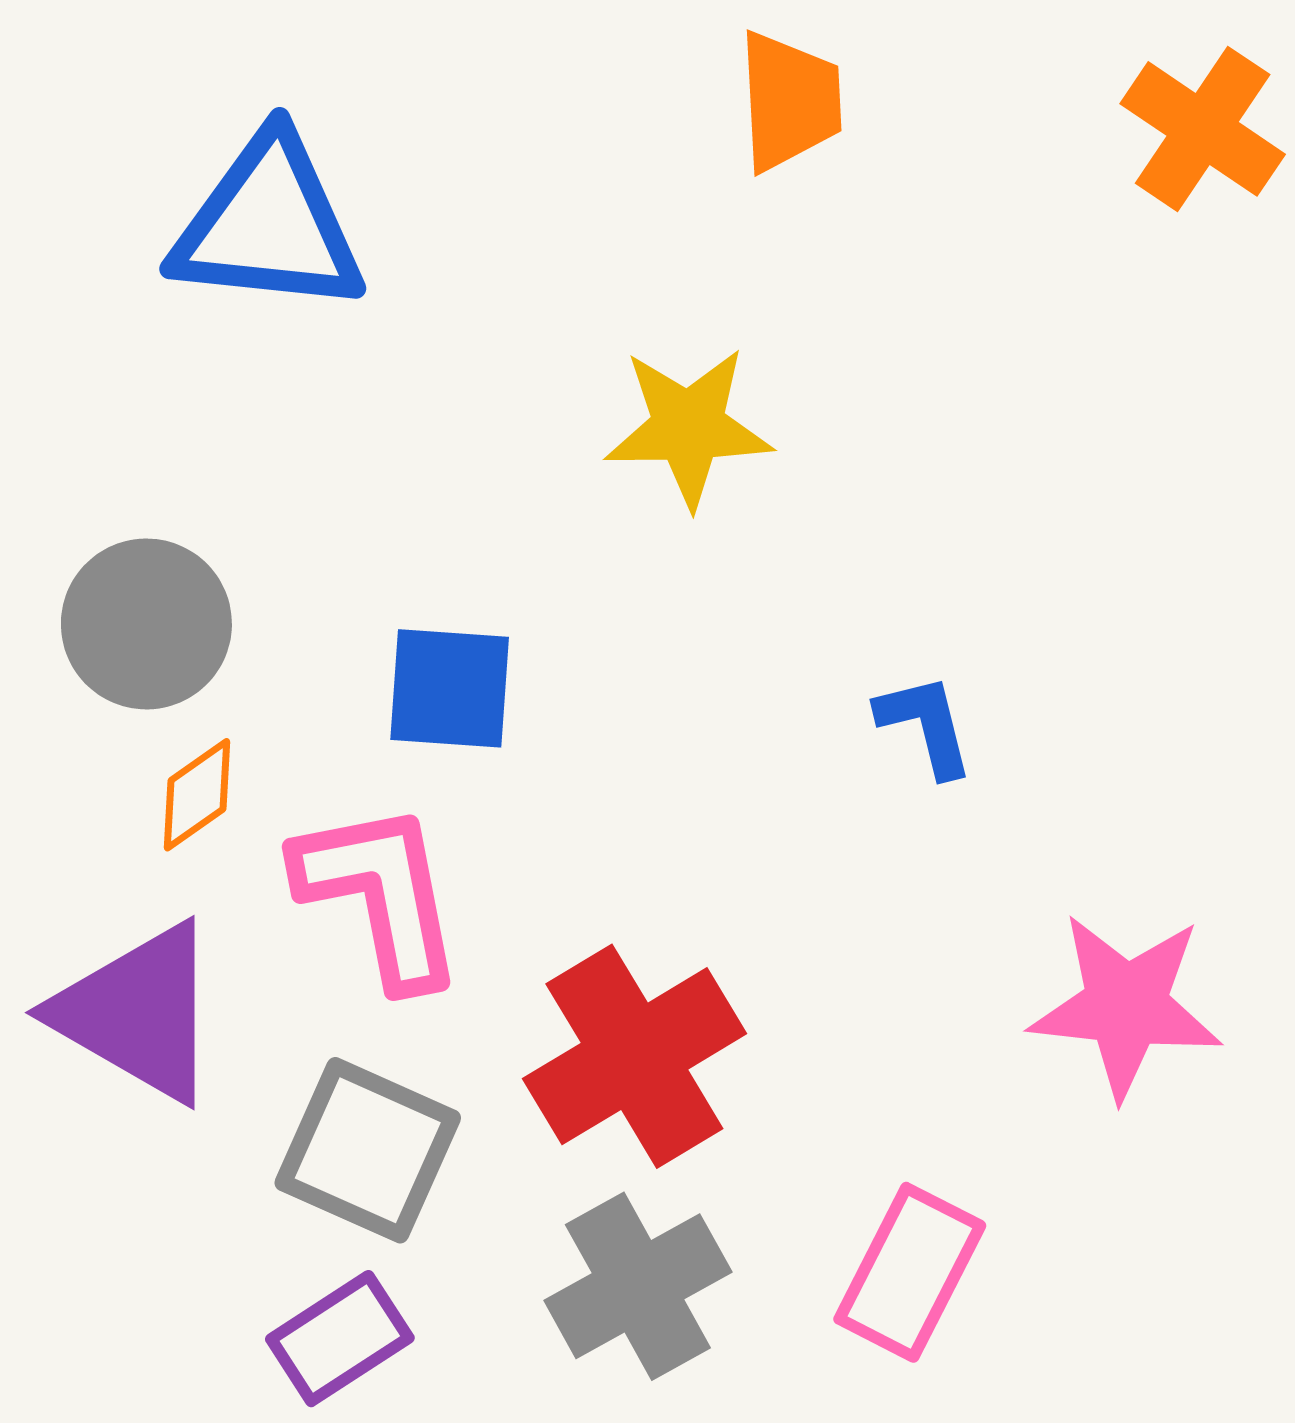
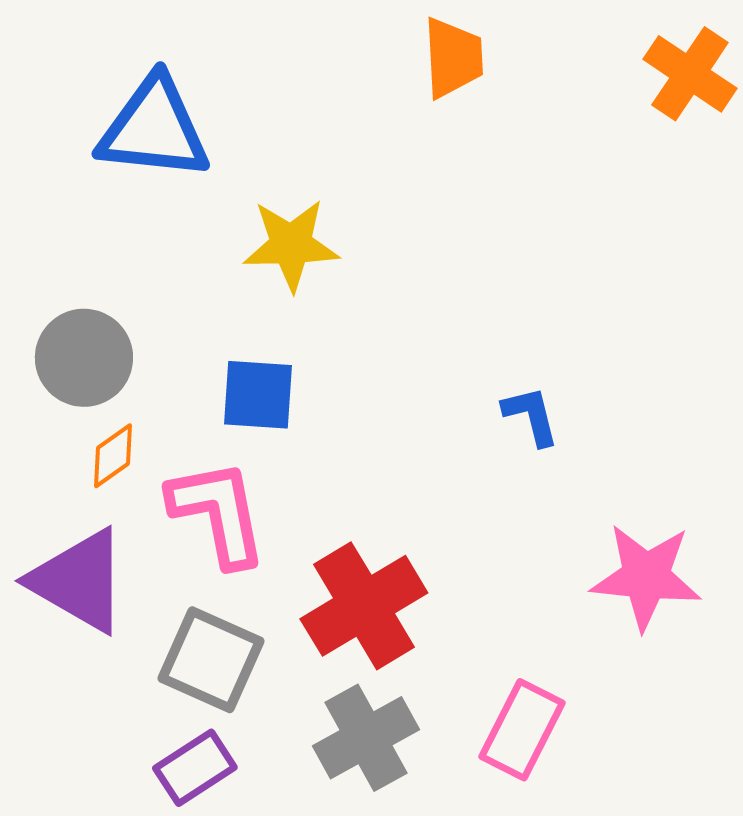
yellow star: (688, 427) -> (291, 245), moved

